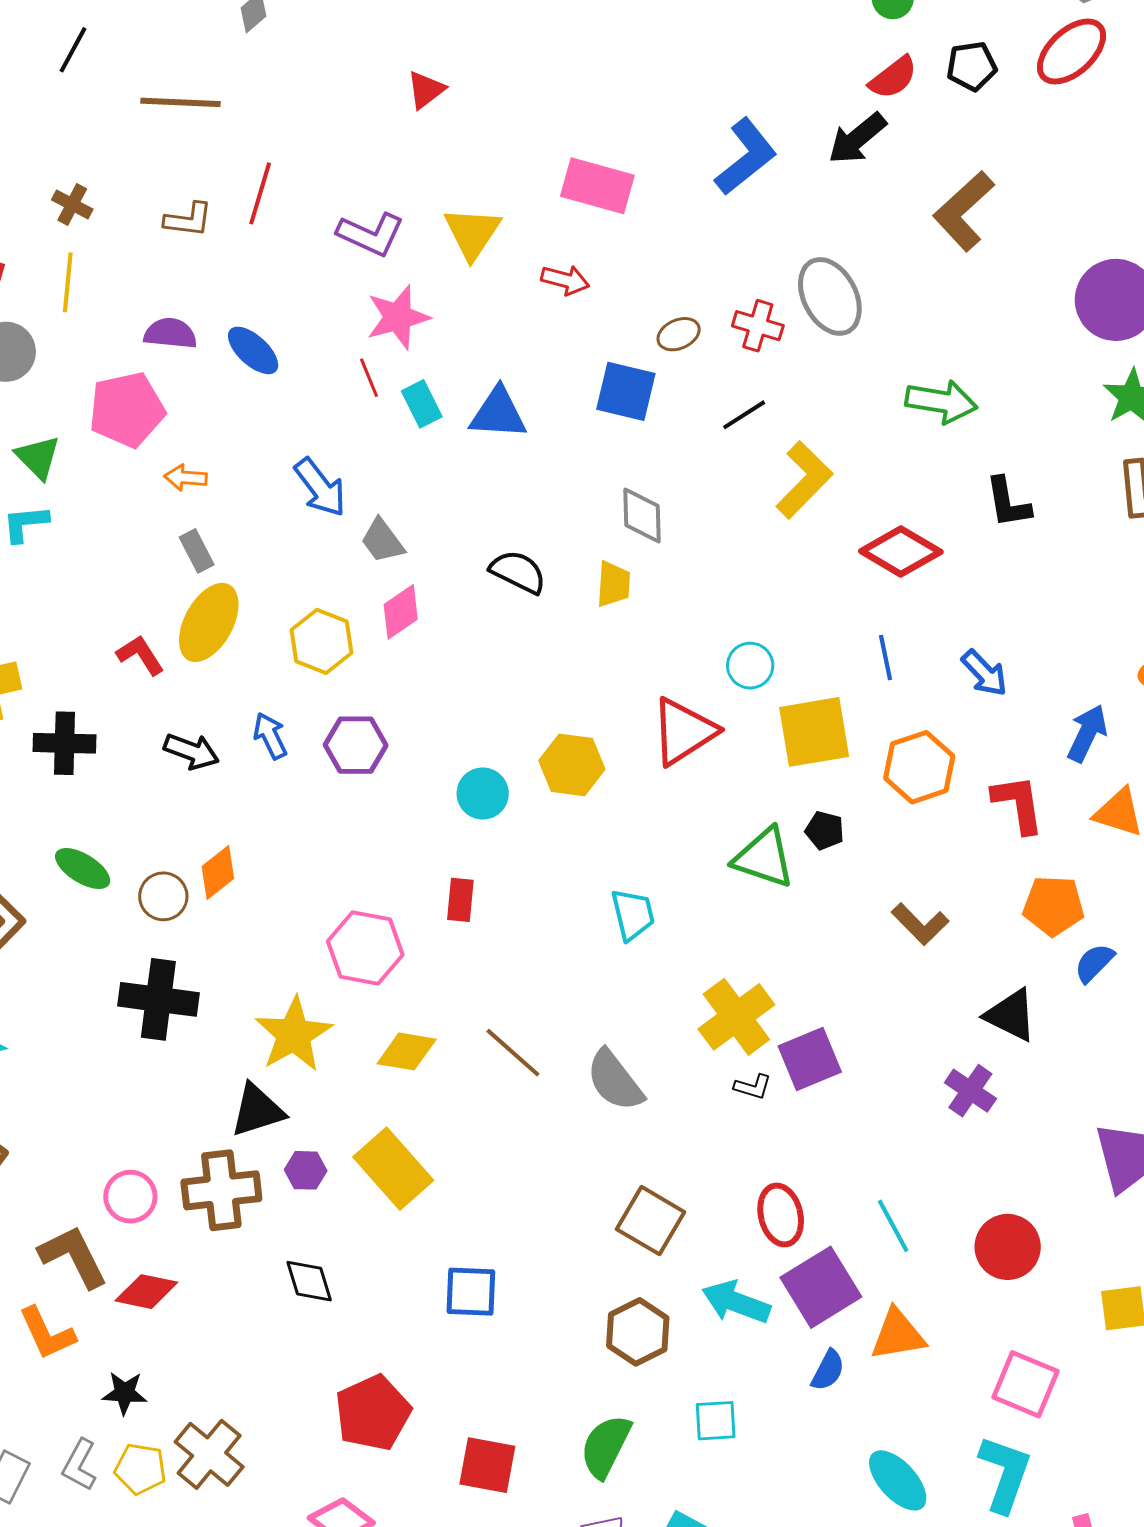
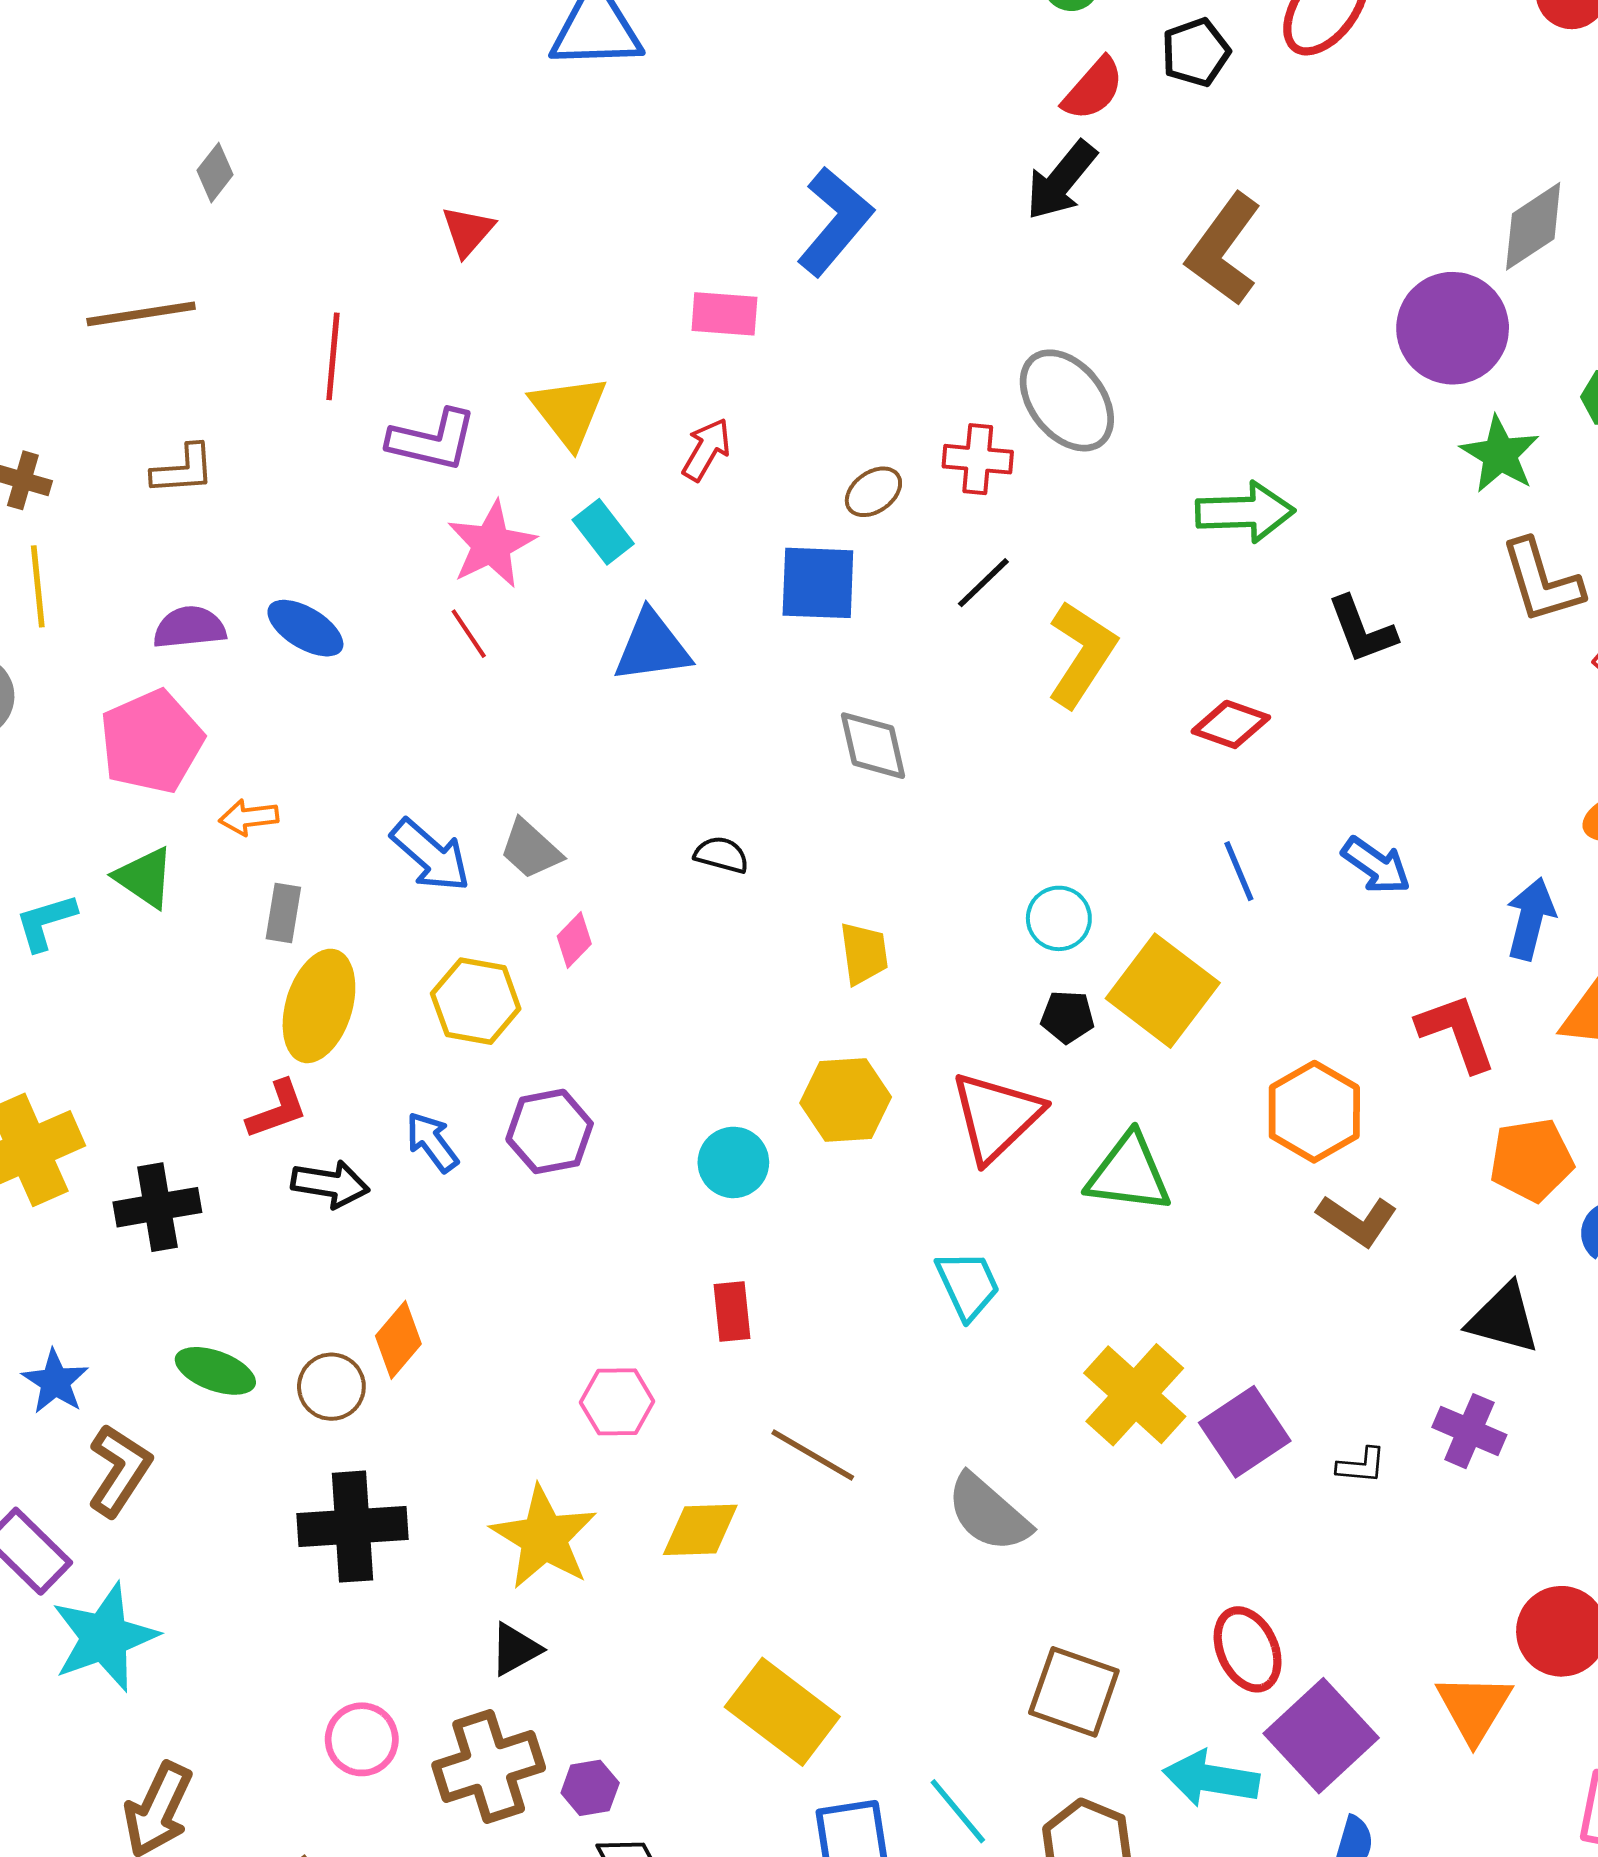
blue L-shape: (746, 157) -> (835, 221), moved
pink rectangle: (597, 186) -> (724, 314), size x0.7
red line: (260, 193) -> (333, 356), moved
red arrow: (565, 280) -> (706, 449), turned -63
cyan rectangle: (422, 404) -> (603, 532), moved
green triangle: (38, 457) -> (145, 878), moved
blue arrow: (320, 488) -> (431, 855), moved
gray rectangle: (197, 551) -> (283, 913), turned 48
red diamond: (901, 551) -> (1231, 724), size x0.7
black semicircle: (518, 572) -> (721, 855), size x0.7
yellow trapezoid: (613, 584) -> (864, 953), moved
pink diamond: (401, 612) -> (574, 940), size x0.7
red L-shape: (140, 655) -> (277, 1109), moved, turned 114
red triangle: (684, 731) -> (996, 1116), moved
yellow square: (814, 732) -> (1163, 991), turned -32
orange hexagon: (919, 767) -> (1314, 1112), moved
black pentagon: (825, 830) -> (1067, 1017), moved
pink hexagon: (365, 948) -> (617, 1402), size x0.7
brown line: (513, 1053) -> (813, 1455), moved
black L-shape: (753, 1087) -> (1361, 1465), moved
black triangle: (257, 1110) -> (515, 1649), size x0.7
yellow rectangle: (393, 1169) -> (782, 1712), moved
purple hexagon: (306, 1170) -> (590, 1788), moved
pink circle: (130, 1197) -> (362, 1739), moved
cyan line: (893, 1226) -> (958, 1811), moved
orange triangle: (898, 1335) -> (1474, 1708), moved, turned -38

